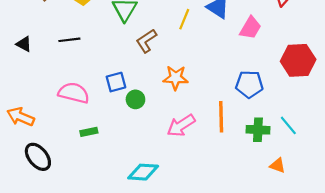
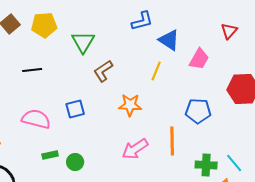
yellow line: (184, 19) -> (156, 71), moved
green circle: (135, 99) -> (75, 162), moved
cyan line: (288, 125) -> (234, 163), moved
green cross: (258, 130) -> (206, 165), moved

